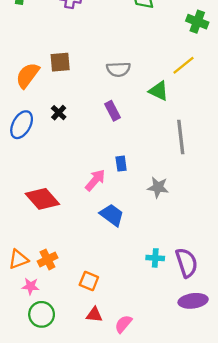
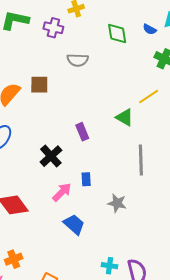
gray semicircle: (118, 69) -> (78, 60), moved
black cross: (59, 113) -> (51, 156), moved, size x1.6

